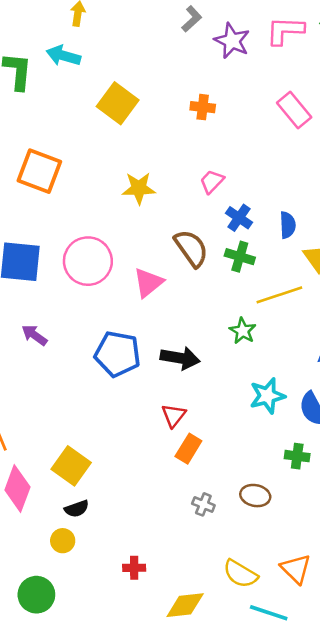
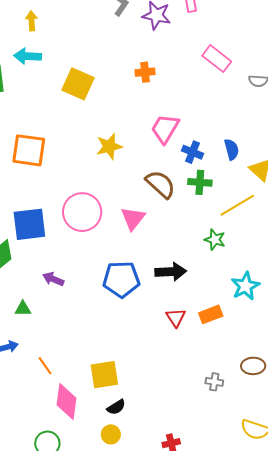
pink trapezoid: (212, 181) -> (165, 129), size x1.5
orange rectangle: (188, 449) -> (211, 314), moved, turned 50
yellow square: (71, 466) -> (104, 375), turned -32

